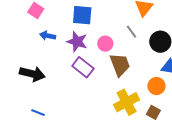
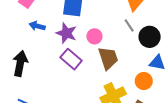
gray line: (132, 32) -> (129, 25), moved
black arrow: (32, 74) -> (20, 63), turned -95

